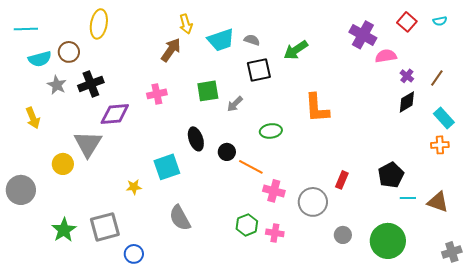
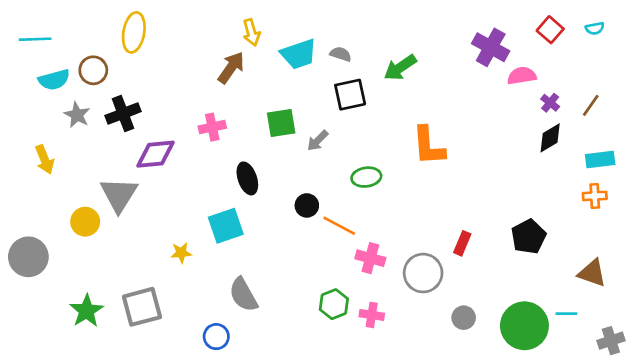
cyan rectangle: (444, 118) -> (600, 159), turned -55
black ellipse: (196, 139) -> (247, 178), moved
cyan line: (408, 198) -> (566, 314), moved
blue circle: (134, 254) -> (216, 337), moved

